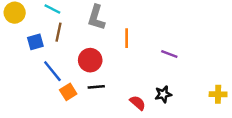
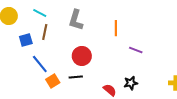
orange line: (127, 38) -> (116, 28), moved
red circle: (90, 60) -> (82, 56), moved

